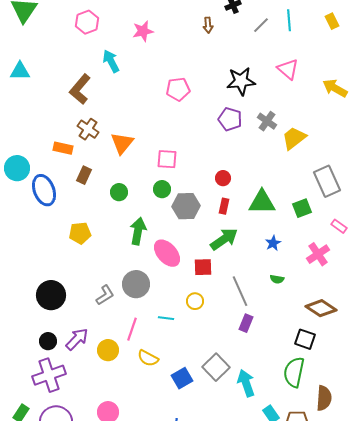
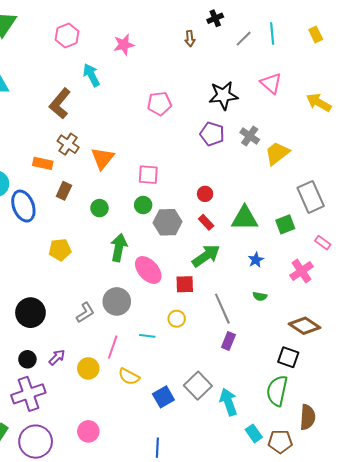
red rectangle: (224, 206) -> (206, 222), turned -56
purple arrow: (77, 339) -> (57, 357), size x0.7

